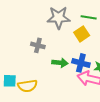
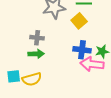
green arrow: (60, 63) -> (36, 54), moved

